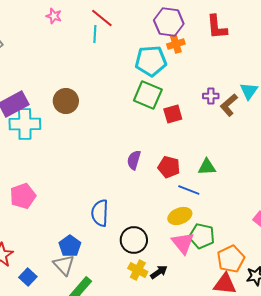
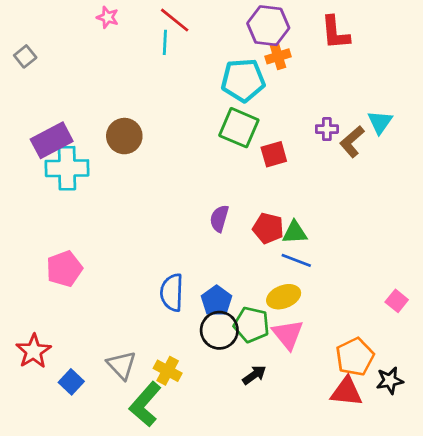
green triangle: (207, 167) -> (295, 232), moved
green pentagon: (202, 236) -> (251, 325), moved
blue pentagon: (70, 246) -> (217, 301), moved
yellow cross: (138, 270) -> (168, 371), moved

